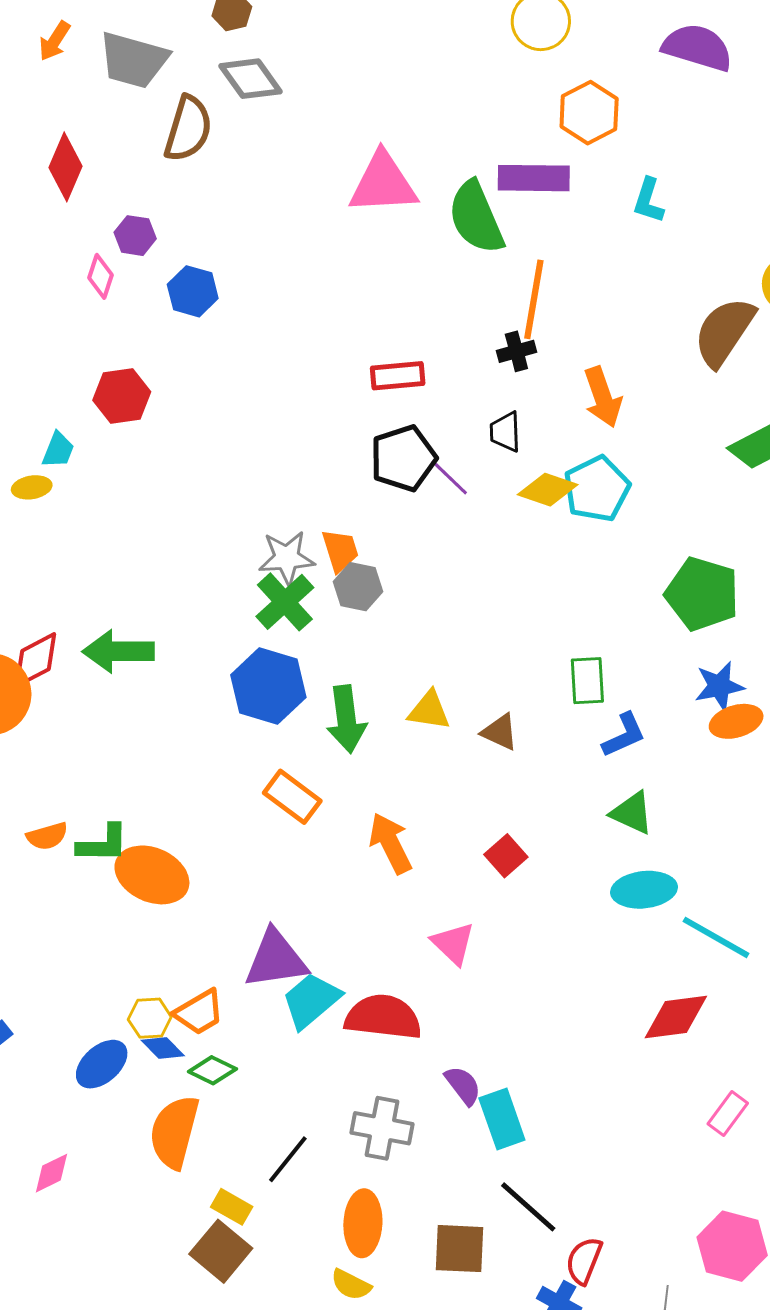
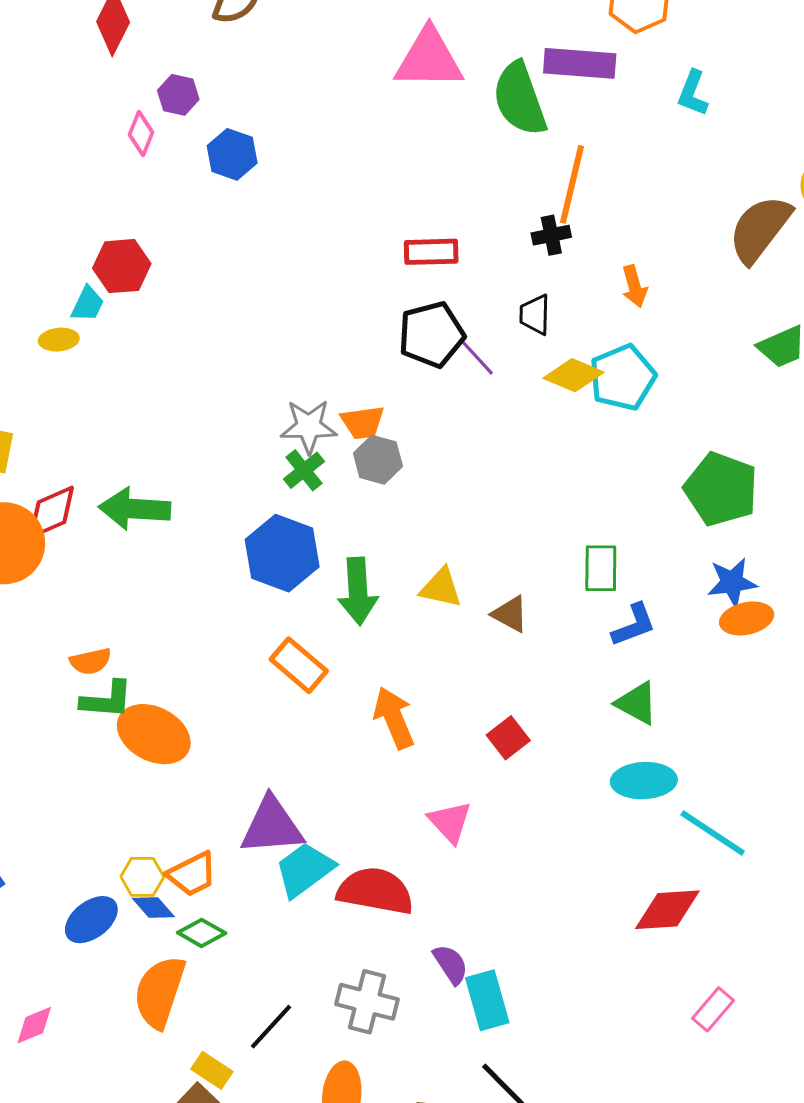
red hexagon: (122, 396) -> (122, 266), moved
orange arrow: (603, 397) -> (634, 286), size x0.7
orange trapezoid: (340, 550) -> (363, 422), turned 96
green cross: (285, 602) -> (304, 470), size x0.7
orange semicircle: (47, 836) -> (91, 661), moved

